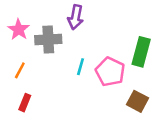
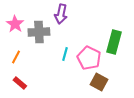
brown square: (137, 101) -> (99, 82), moved
red rectangle: (25, 103) -> (20, 83), turned -72

